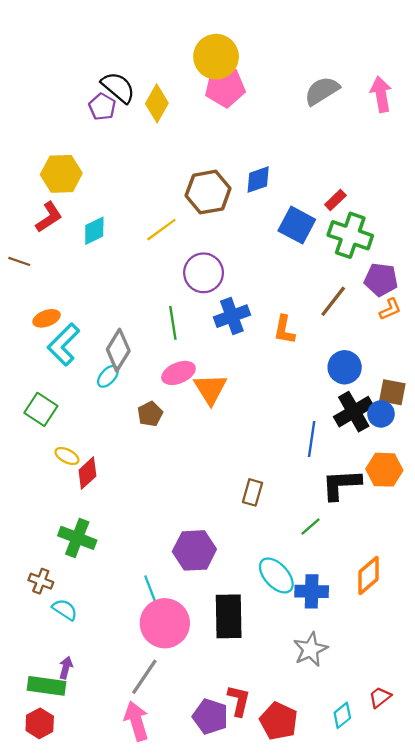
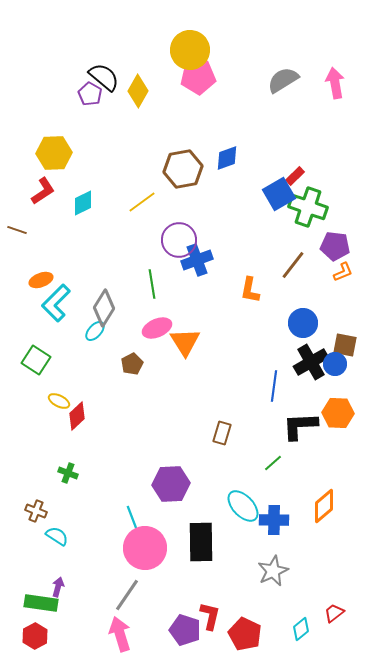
blue square: (297, 225) -> (279, 194), moved, turned 32
blue cross: (232, 316) -> (197, 260), moved
green cross: (77, 538) -> (68, 473), size x0.6

